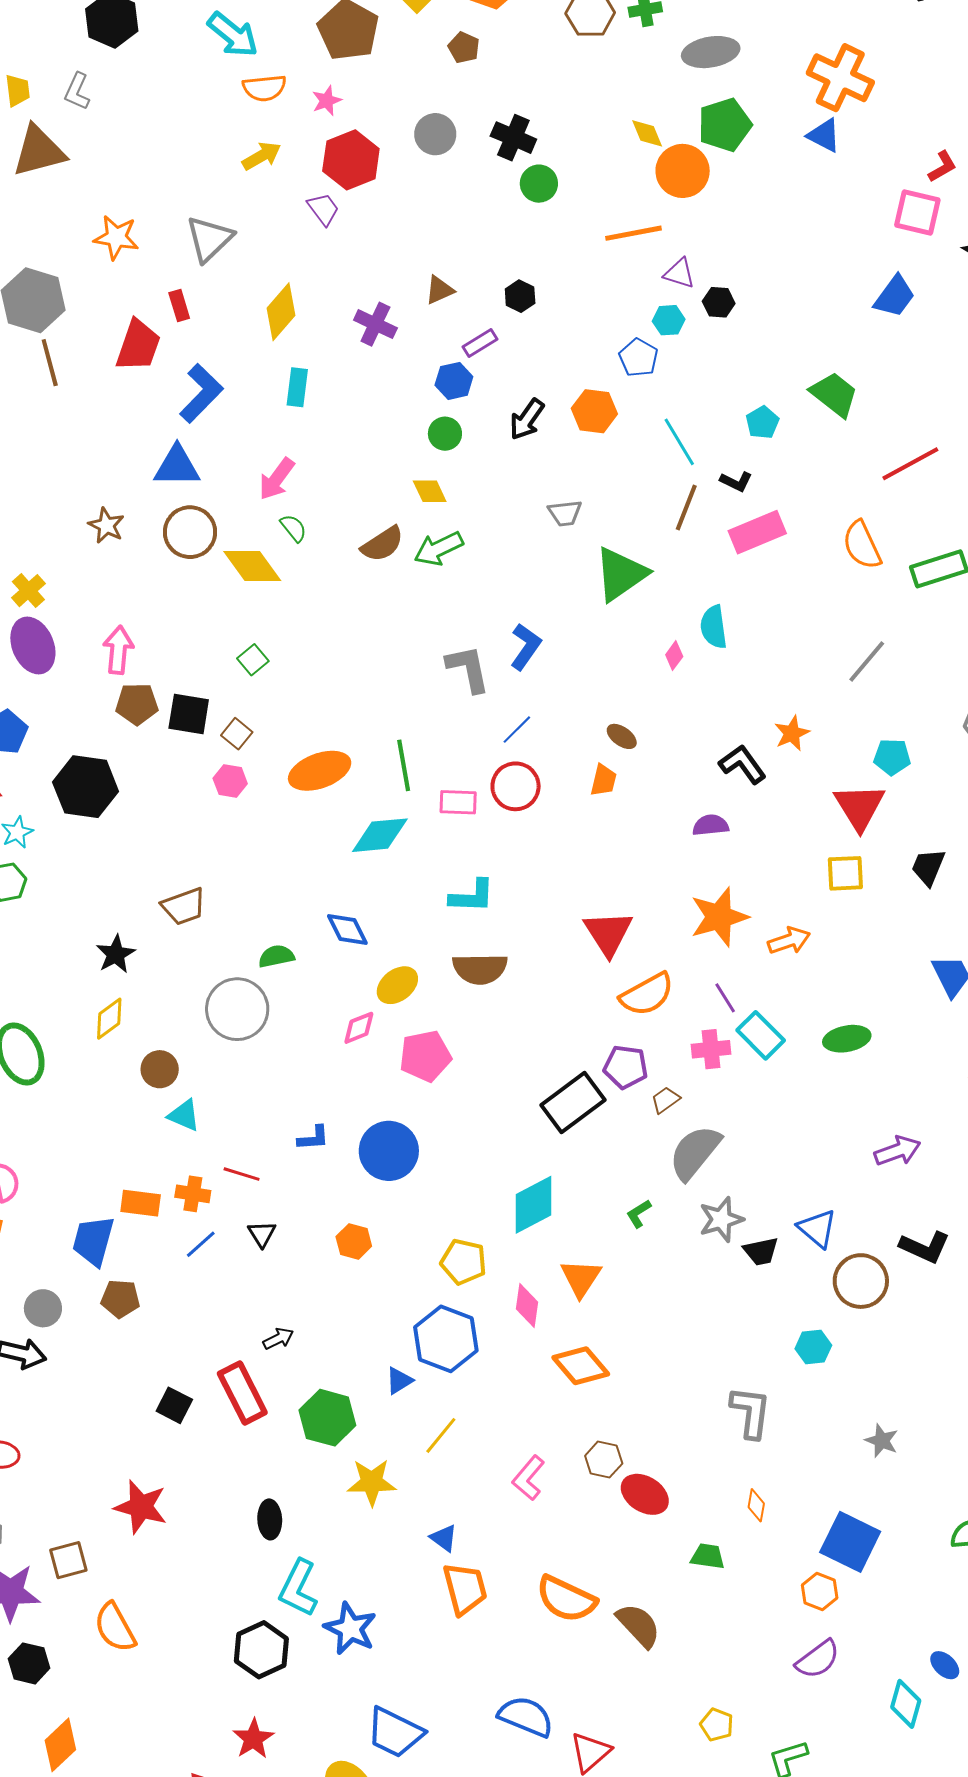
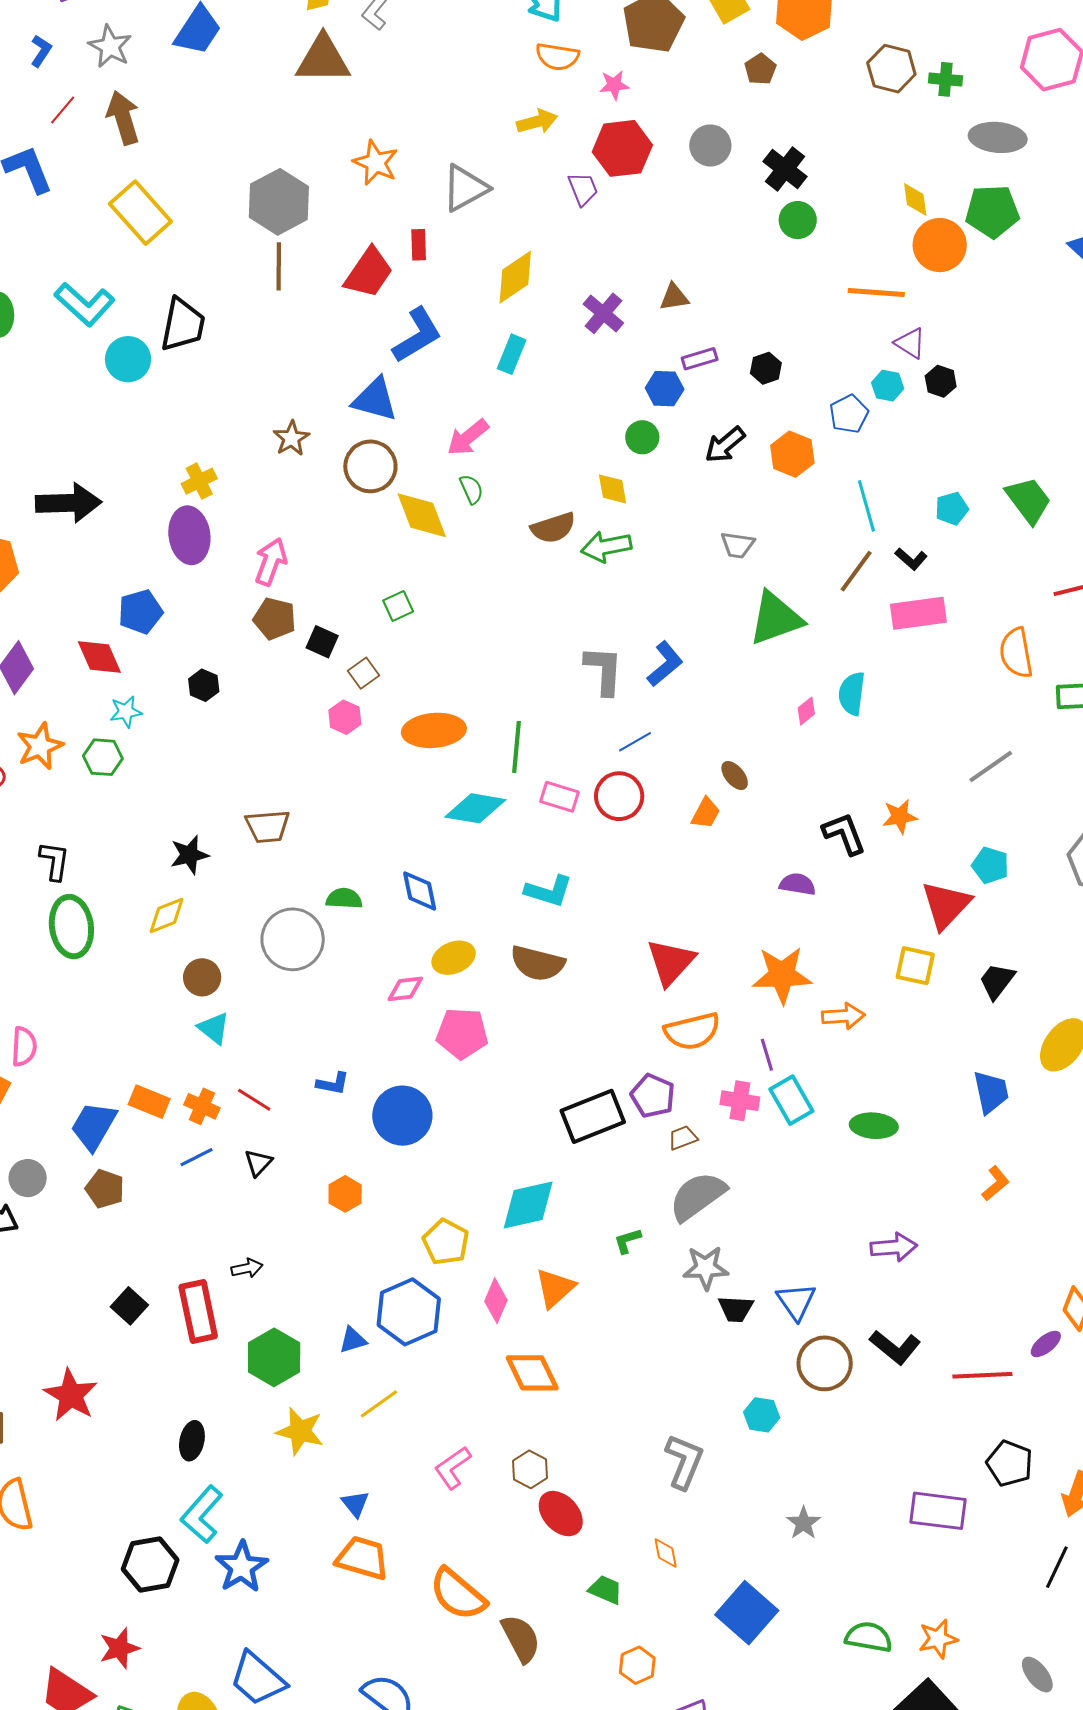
black hexagon: (520, 296) -> (766, 368), moved
black square: (189, 714) -> (322, 642), size x0.7
black hexagon: (86, 787) -> (204, 685), size x0.5
orange diamond: (756, 1505) -> (666, 1553), turned -36
orange trapezoid: (465, 1589) -> (363, 1558), turned -74
orange hexagon: (820, 1591) -> (637, 1665), moved

